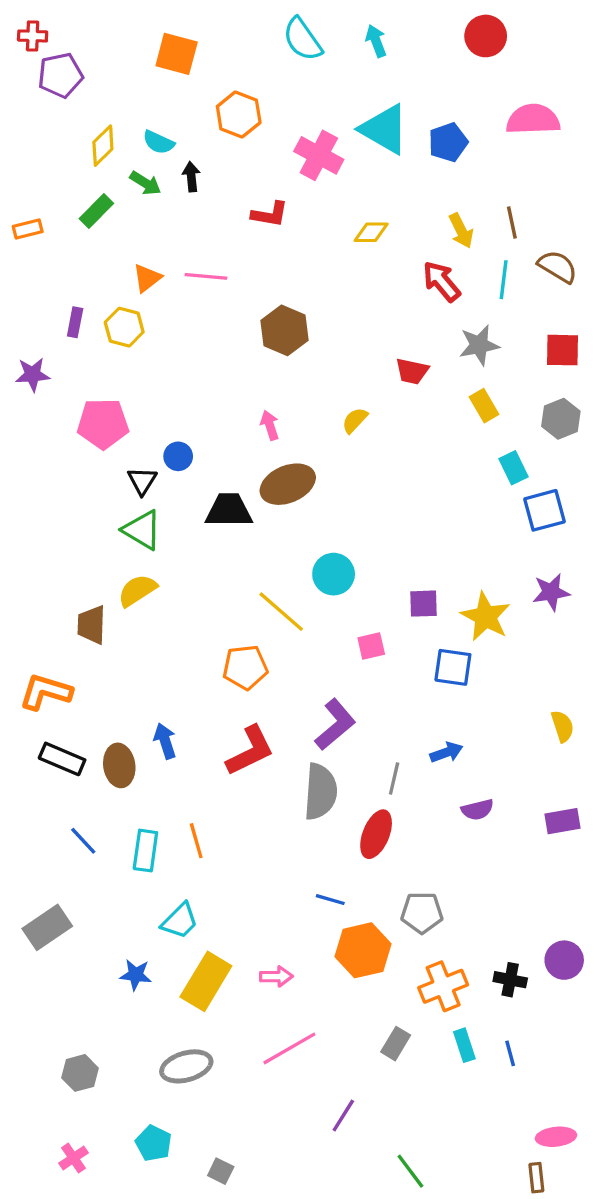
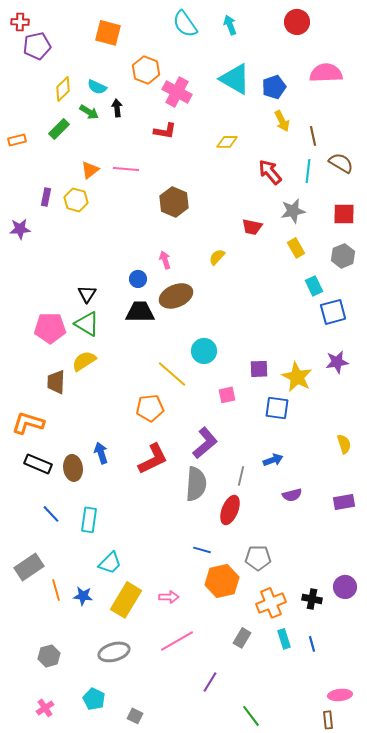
pink cross: (319, 155) -> (177, 92), moved
yellow arrow: (461, 231) -> (282, 121), moved
pink pentagon: (103, 424) -> (50, 328), moved
blue circle: (178, 456) -> (138, 279), moved
orange line: (196, 841) -> (56, 590), moved

